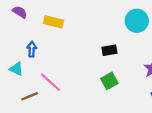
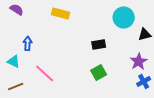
yellow rectangle: (54, 22) -> (61, 13), moved
brown line: (30, 96) -> (16, 86), moved

